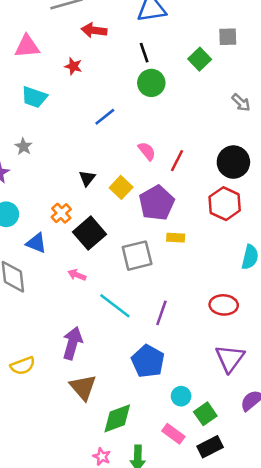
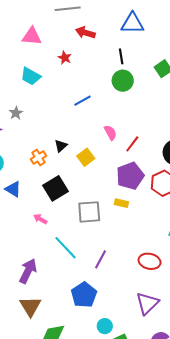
purple pentagon: (157, 203) -> (130, 176), moved
orange cross: (61, 213) -> (38, 158), moved

